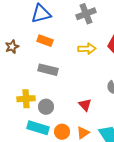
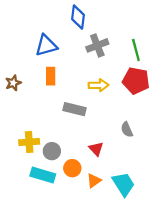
orange rectangle: (45, 41) -> (51, 76), turned 70
gray rectangle: (48, 70) -> (75, 109), moved
orange circle: (62, 132) -> (72, 168), moved

